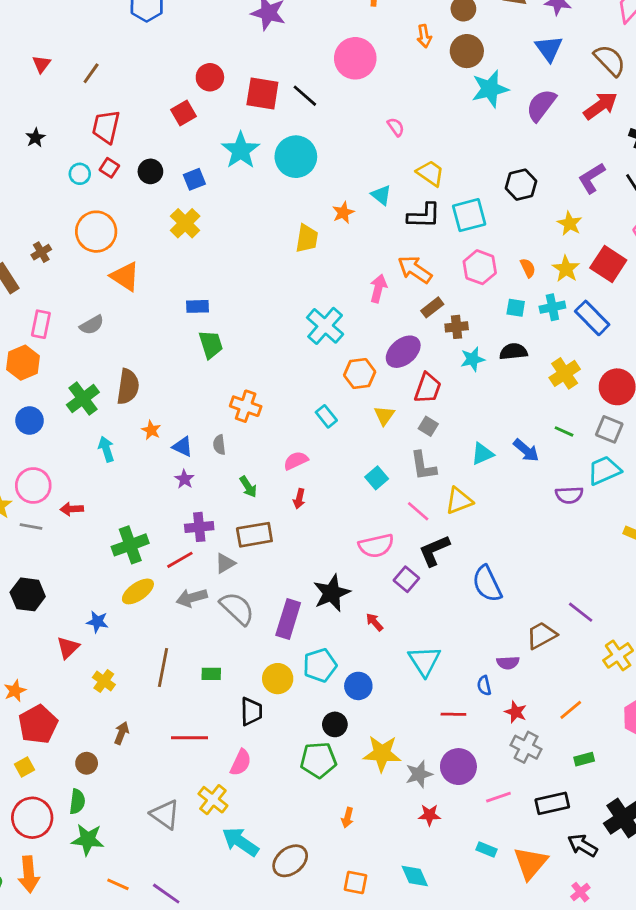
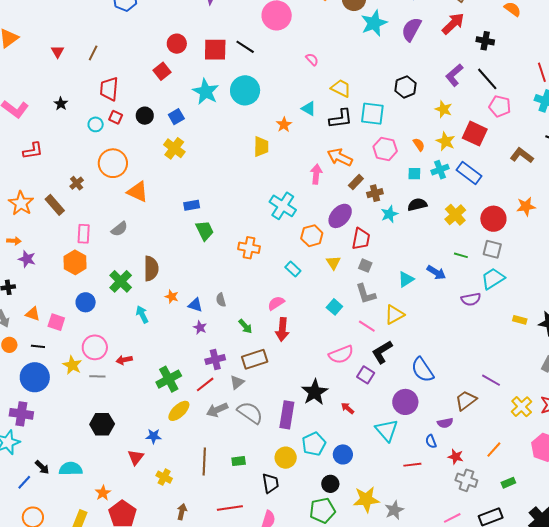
cyan square: (469, 215) -> (372, 114), turned 30
orange cross: (246, 406) -> (249, 248), moved
red arrow: (299, 499) -> (282, 329), size x1.6
purple circle: (458, 767) -> (405, 402), moved

